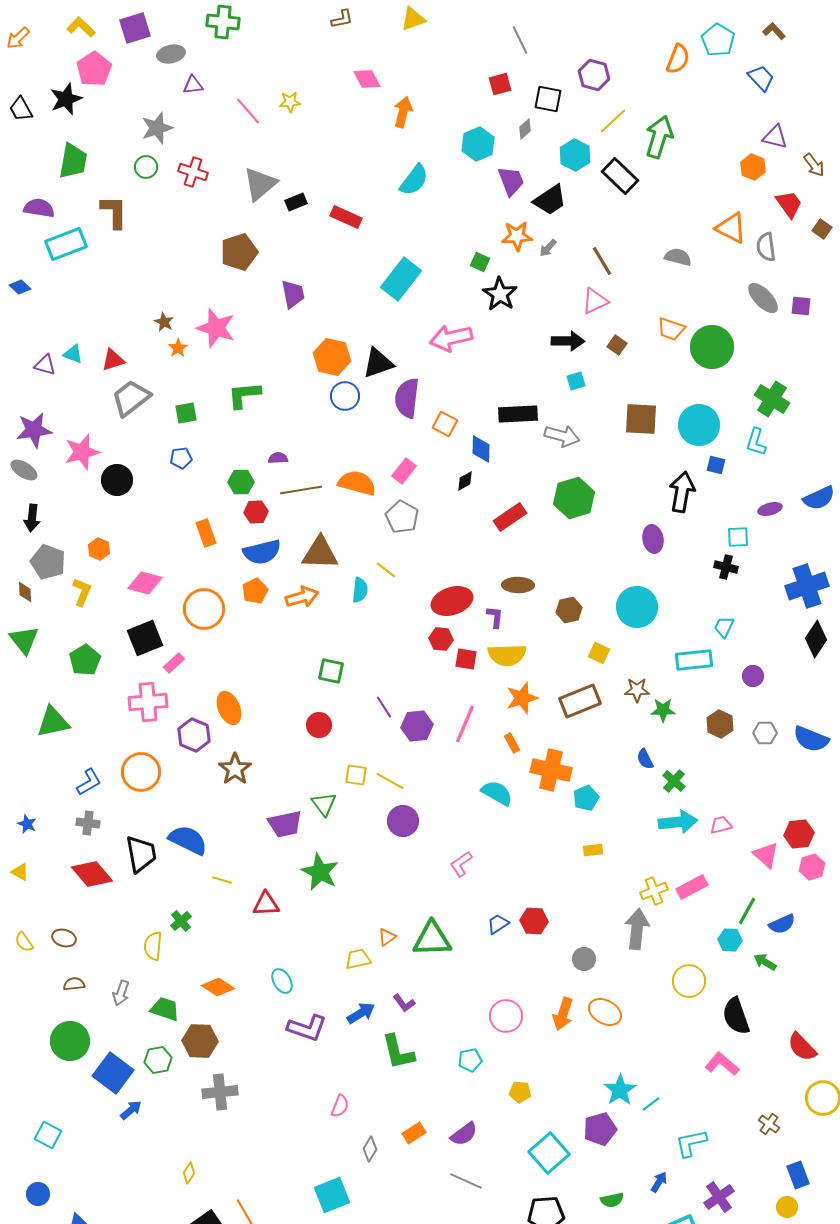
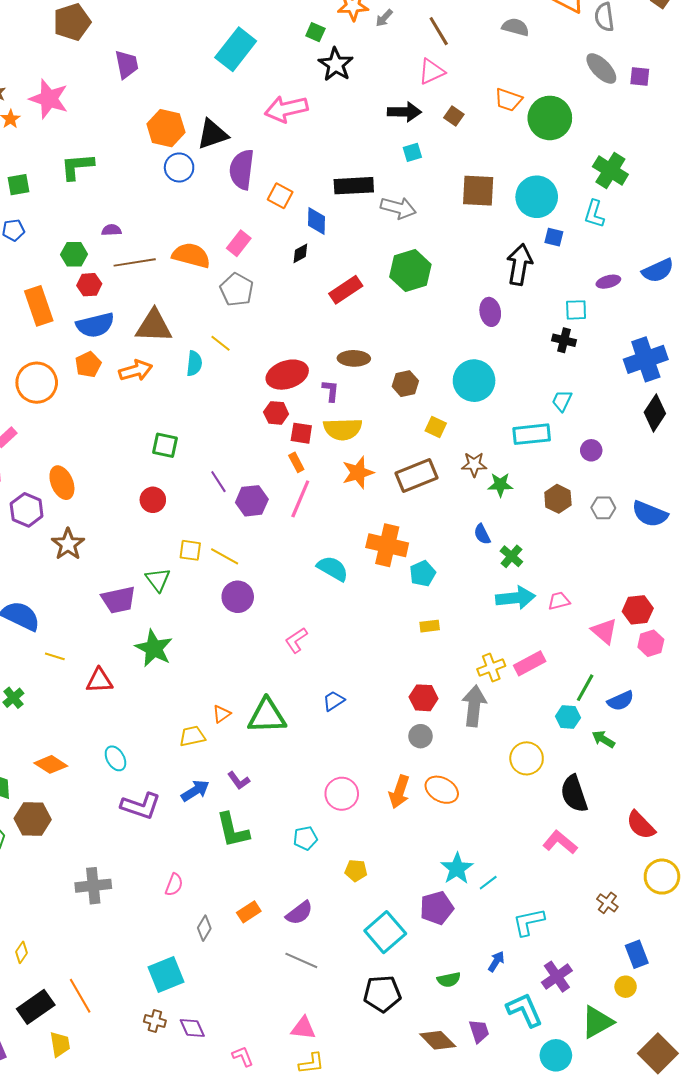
orange rectangle: (206, 533) -> (39, 306), size x1.4
orange rectangle: (512, 743) -> (296, 462), moved
red hexagon: (534, 921) -> (424, 698), moved
gray cross: (220, 1092) -> (93, 886), moved

